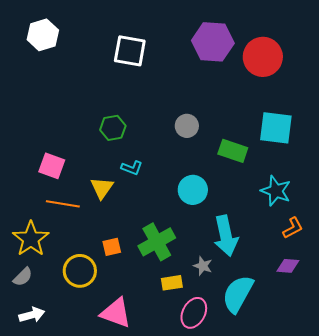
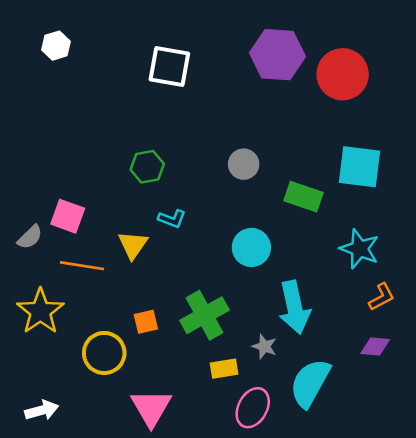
white hexagon: (43, 35) -> (56, 46), size x0.7
gray semicircle: (23, 277) -> (30, 237), moved
pink triangle: (116, 313) -> (151, 408), turned 40

